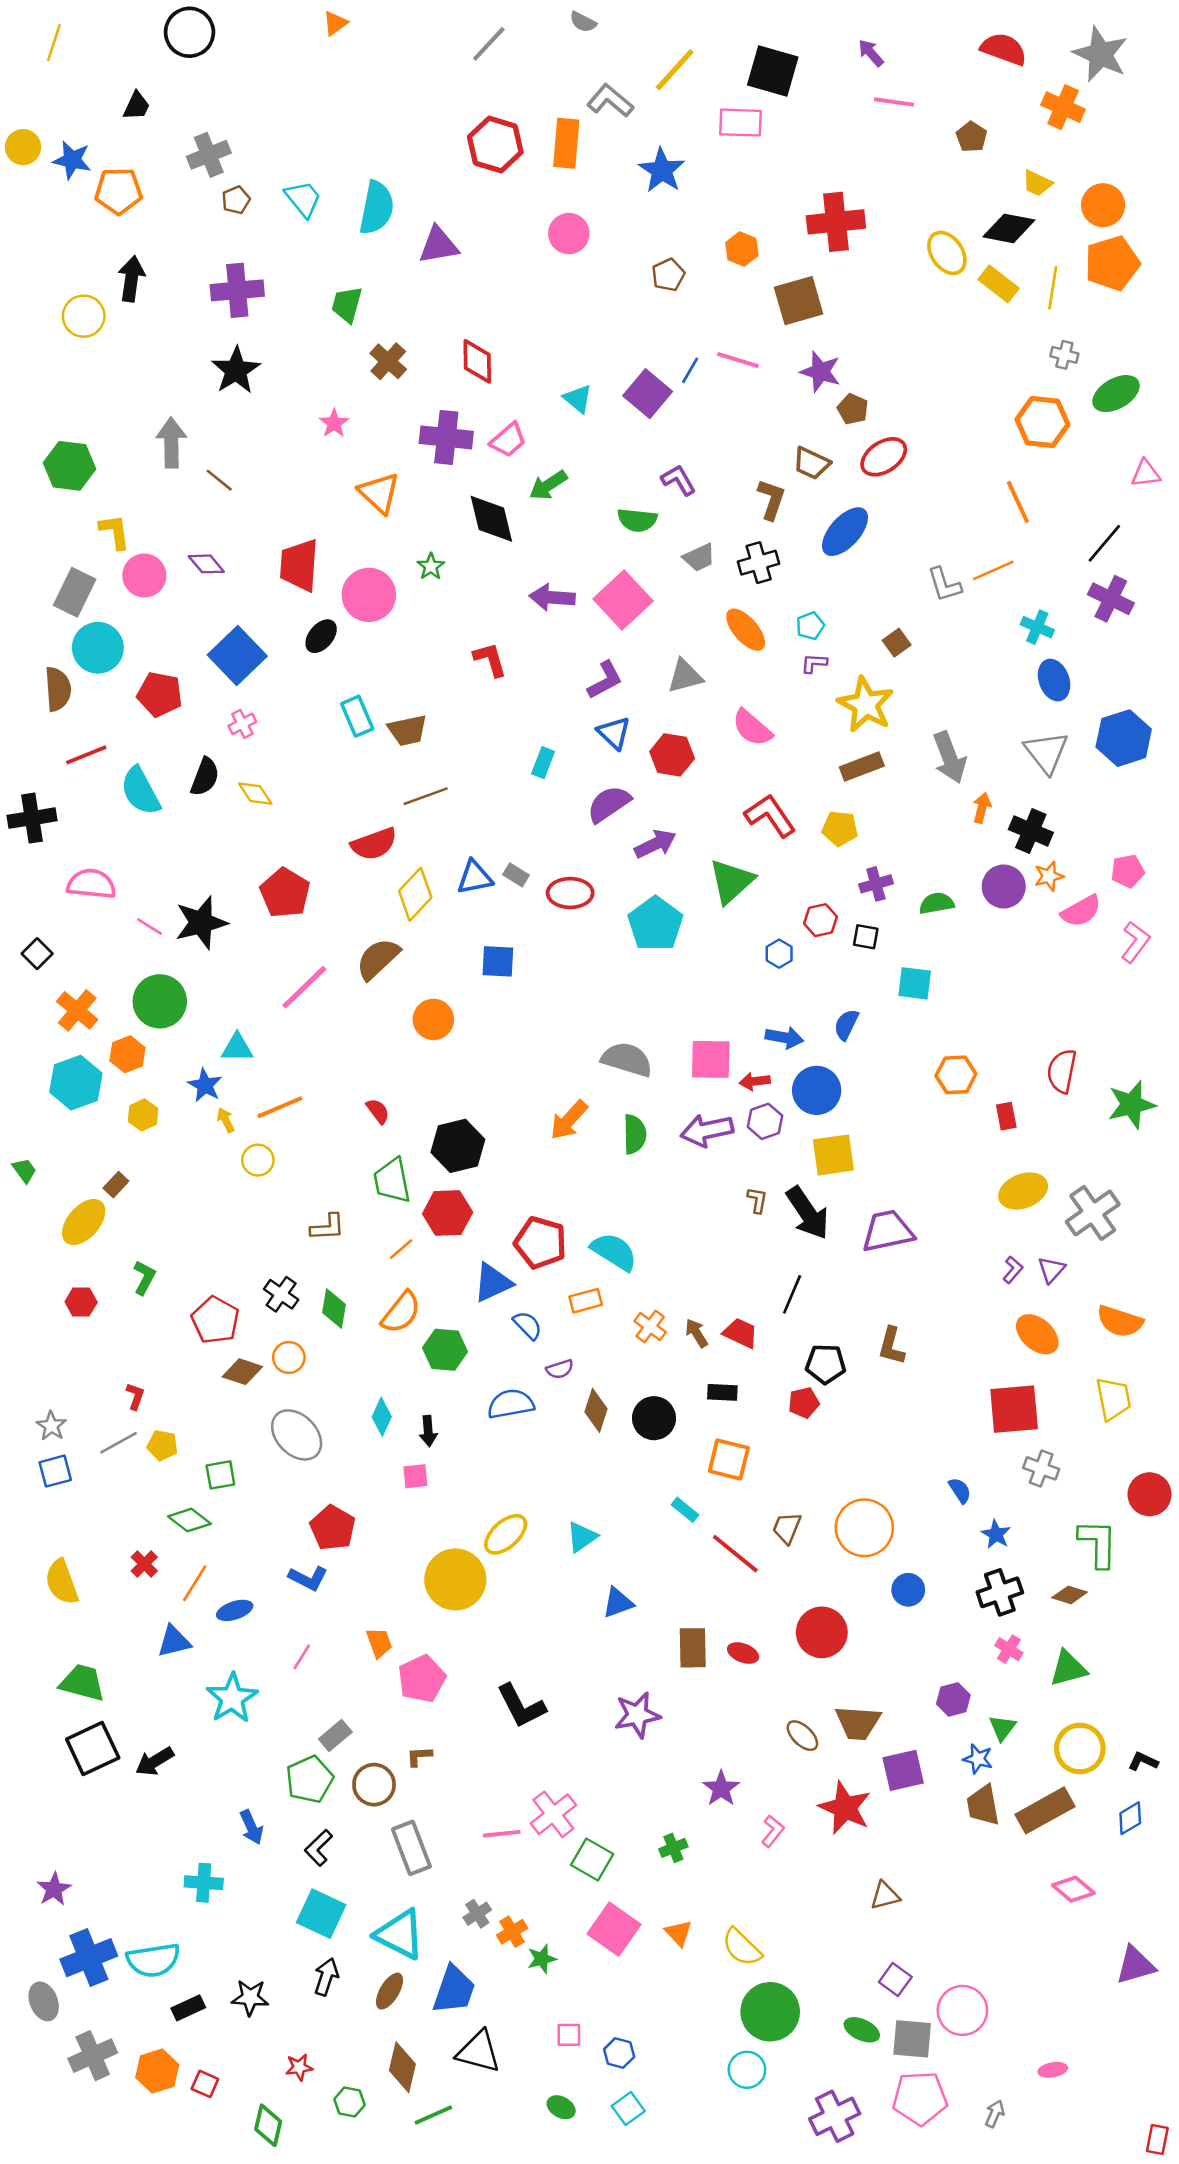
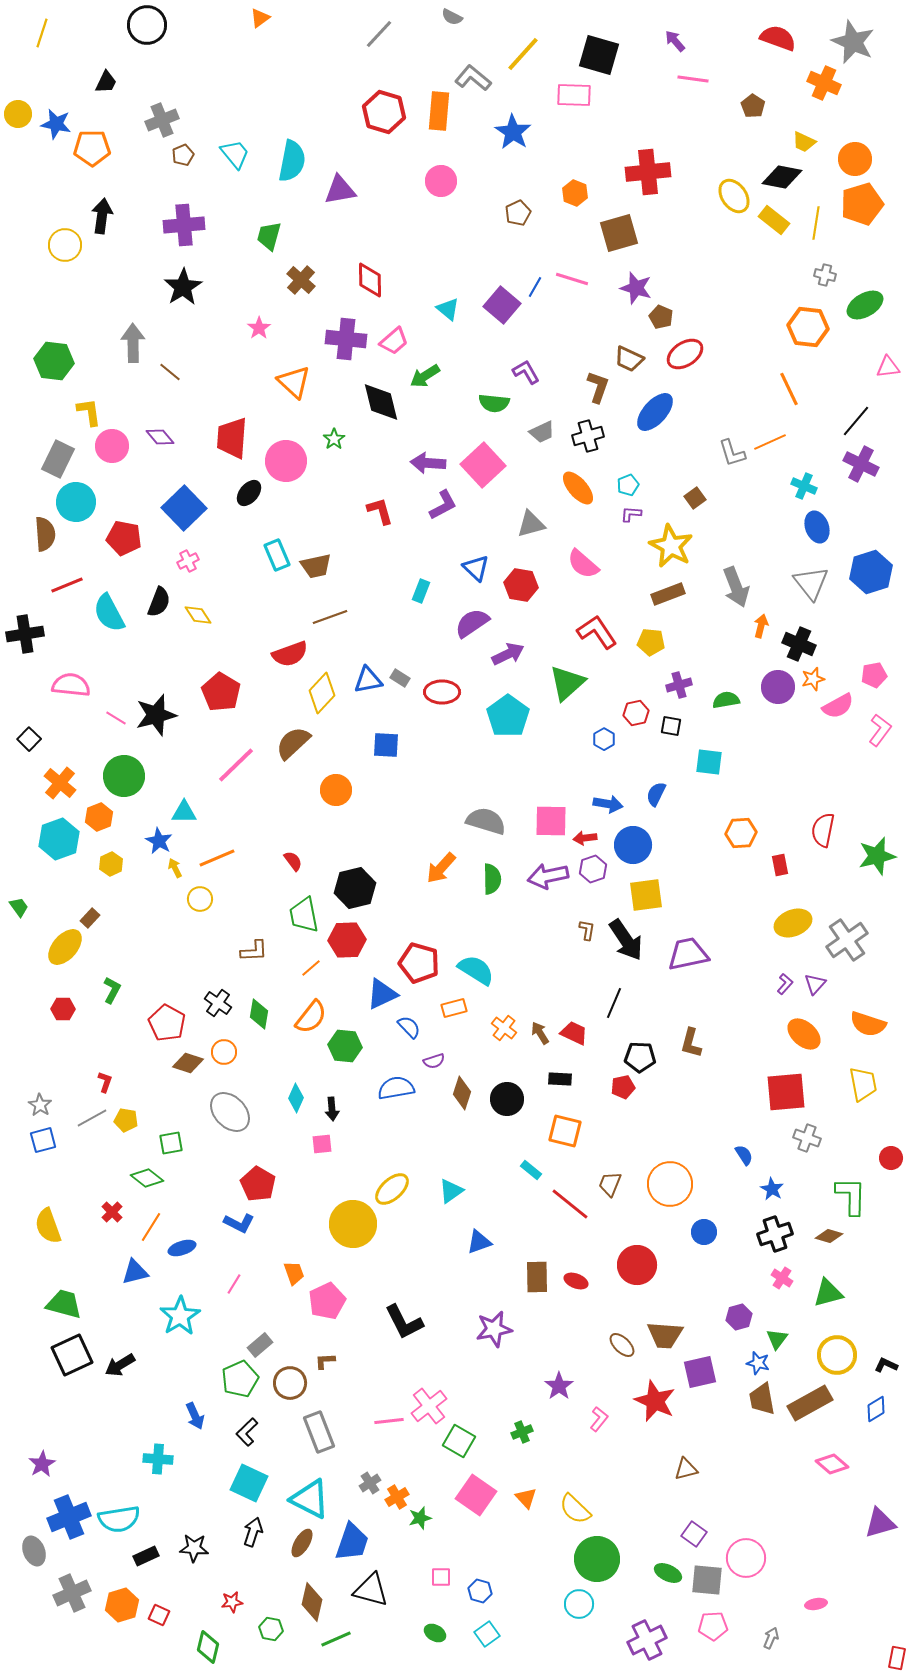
purple L-shape: (605, 680) -> (443, 505), moved
red circle: (1150, 1494) -> (891, 1158), size x0.7
pink pentagon: (920, 2098) -> (713, 1626), size x0.7

